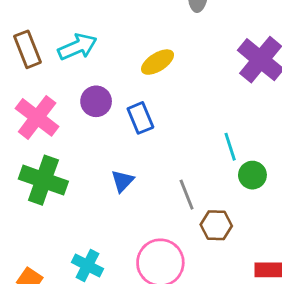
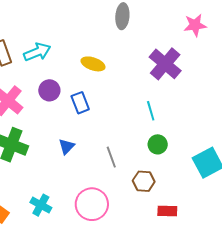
yellow ellipse: (158, 62) -> (93, 64), turned 50
cyan line: (230, 147) -> (151, 111), moved
brown hexagon: (216, 225) -> (144, 181), moved

